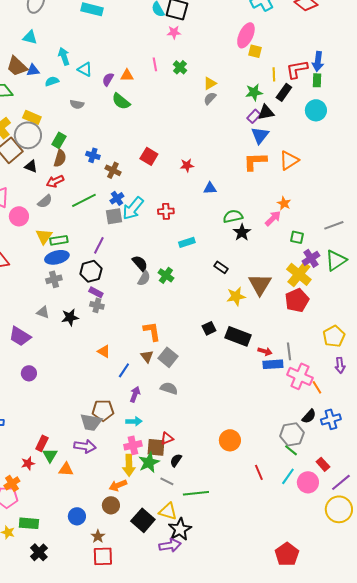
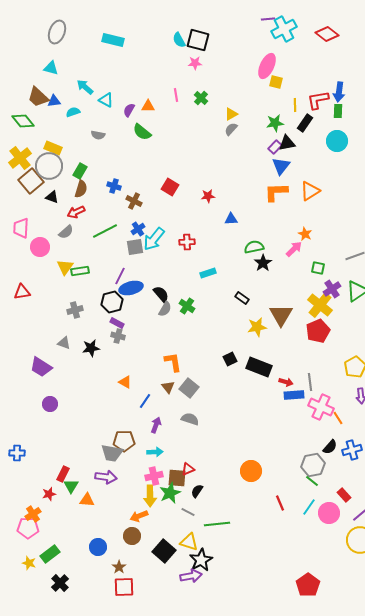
cyan arrow: (64, 56) -> (85, 87), turned -30
blue ellipse: (57, 257) -> (131, 288), moved
green rectangle: (29, 523) -> (50, 554), turned -42

